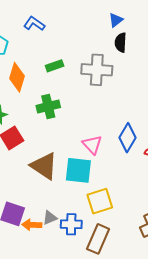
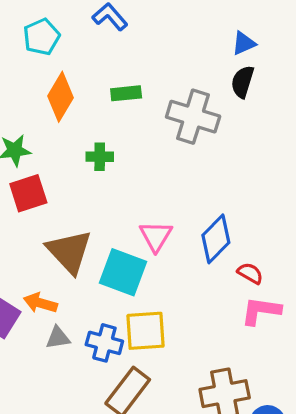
green cross: (48, 106) -> (100, 157), size x0.7
blue cross: (71, 224) -> (104, 343), moved
orange arrow: (32, 225) -> (40, 303), moved

